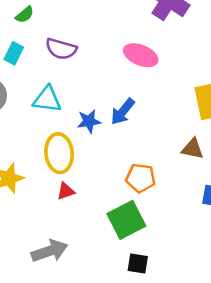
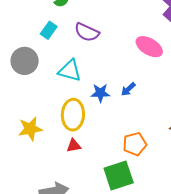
blue arrow: (123, 112) -> (128, 89), size x0.7
orange pentagon: (141, 178) -> (135, 144), turned -30

